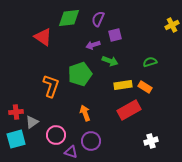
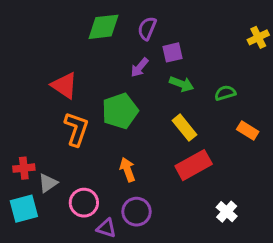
red triangle: (43, 37) -> (64, 85), moved
purple arrow: (93, 45) -> (140, 67), turned -32
green arrow: (110, 61) -> (182, 84), moved
yellow rectangle: (123, 85) -> (185, 128), turned 60
orange rectangle: (145, 87) -> (248, 131), moved
white cross: (151, 141) -> (227, 212), turned -32

